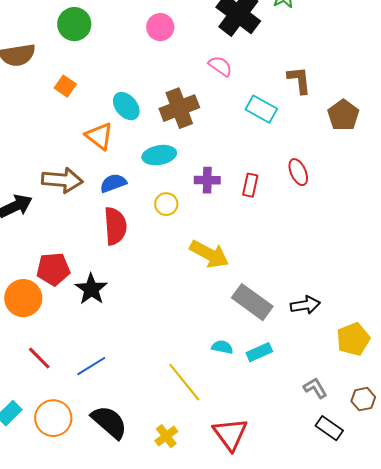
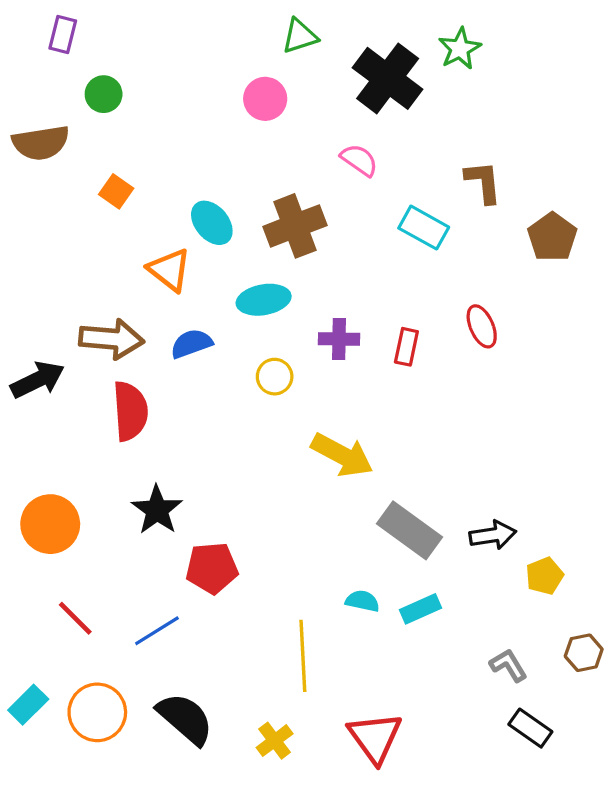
green circle: (74, 24) -> (104, 94), moved, size x0.7
red semicircle: (115, 226) -> (130, 411), moved
red pentagon: (53, 269) -> (212, 568), moved
yellow pentagon: (353, 339) -> (544, 576), moved, size x0.7
yellow line: (184, 382) -> (303, 656), turned 36
brown hexagon: (363, 399) -> (584, 653), moved

